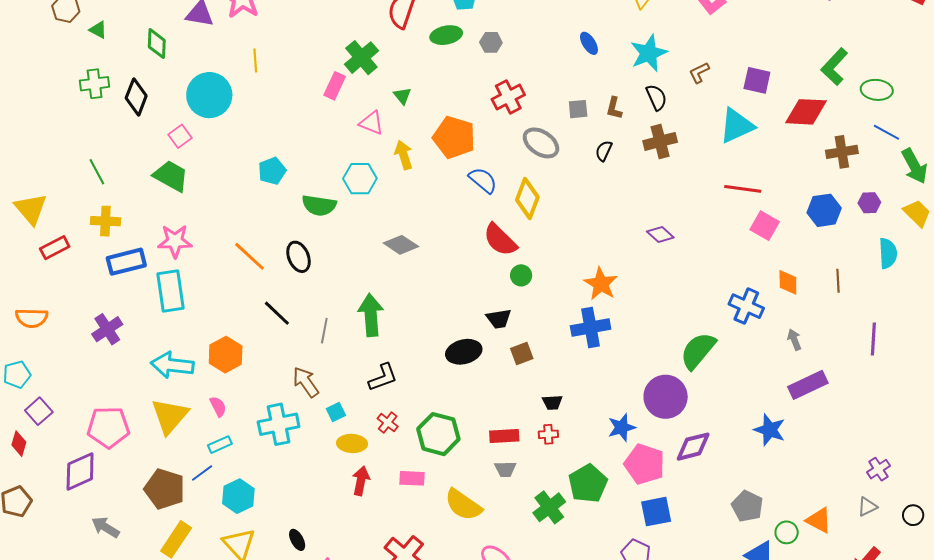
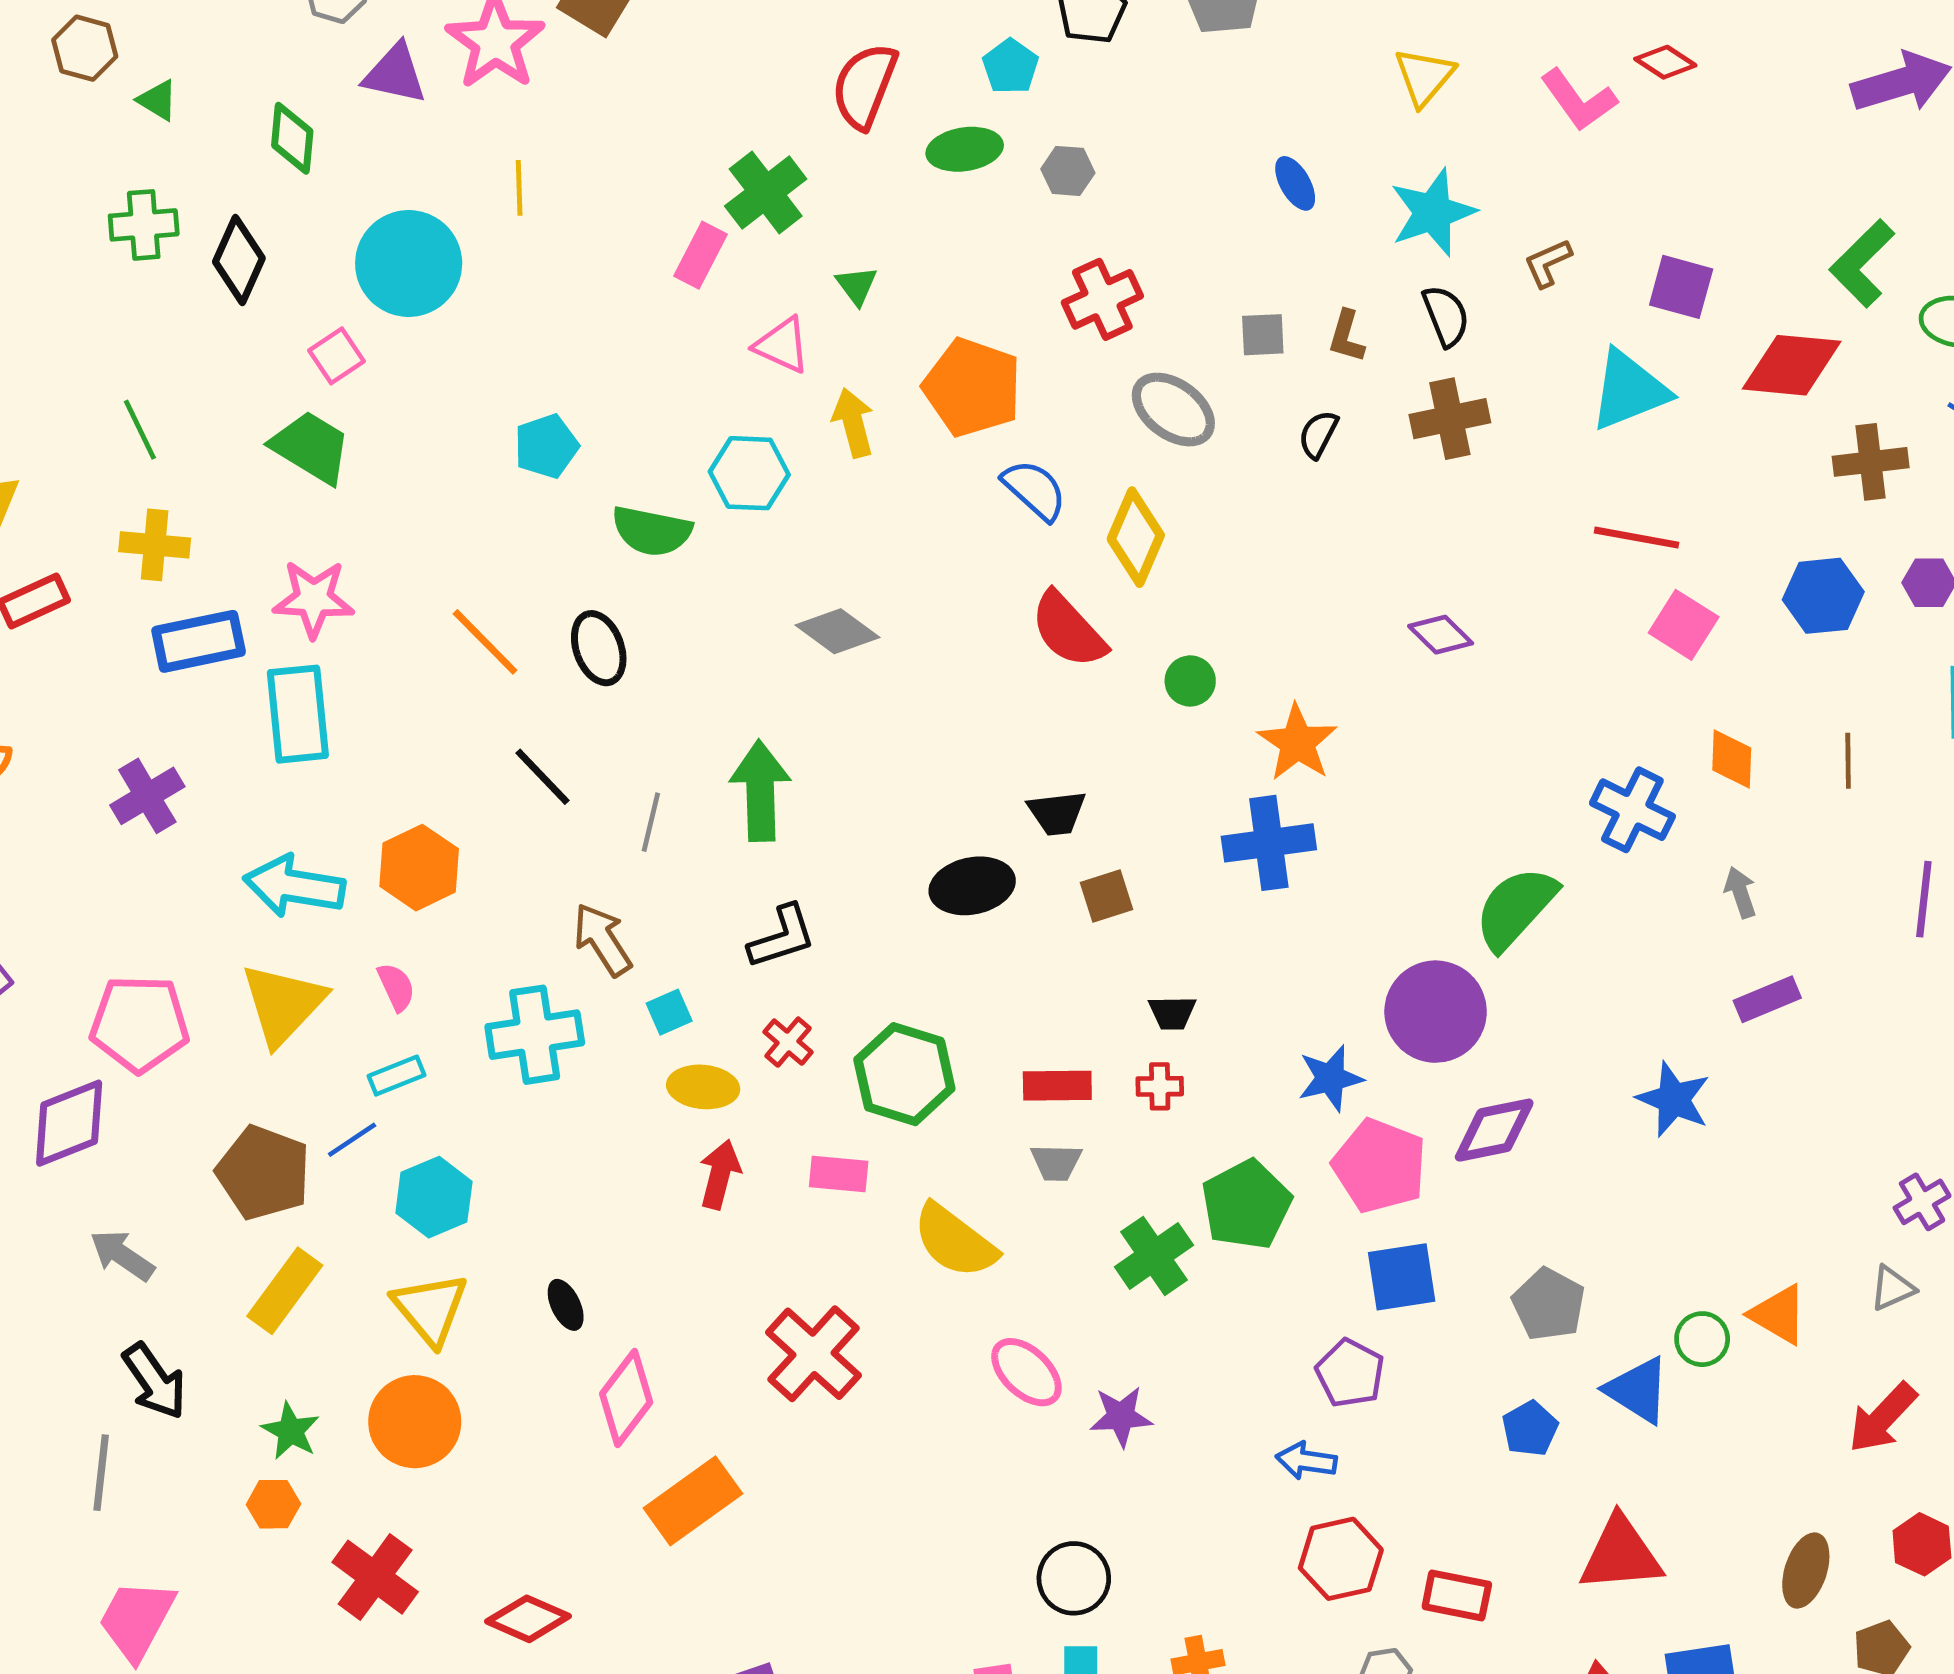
green circle: (521, 275) -> (1190, 681), moved
purple rectangle: (808, 385) -> (1767, 999), size x0.7
gray pentagon: (747, 506) -> (1549, 1304), moved

